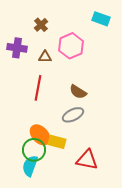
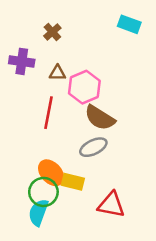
pink hexagon: (71, 46) -> (84, 87), moved
brown semicircle: (78, 92) -> (100, 118), size x1.4

